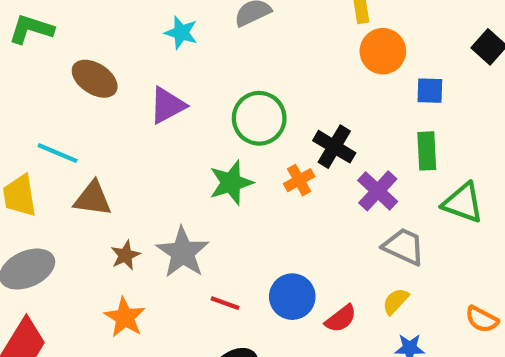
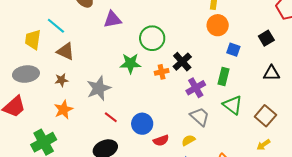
brown star: (125, 255) -> (61, 80), moved

